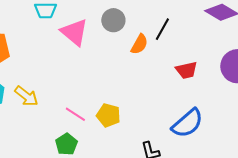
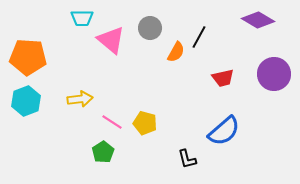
yellow arrow: (26, 96) -> (80, 99), moved, turned -45

